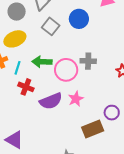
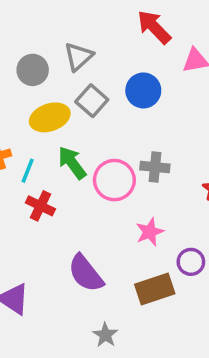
yellow ellipse: (15, 39) -> (50, 117), moved
green arrow: (42, 62) -> (72, 163), turned 48
pink star: (76, 99) -> (150, 232), moved
purple semicircle: (51, 101) -> (86, 273), moved, turned 70

